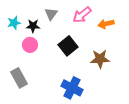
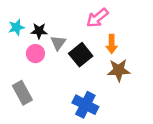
gray triangle: (51, 14) -> (58, 43), moved
orange arrow: (106, 24) -> (112, 44), moved, turned -77

